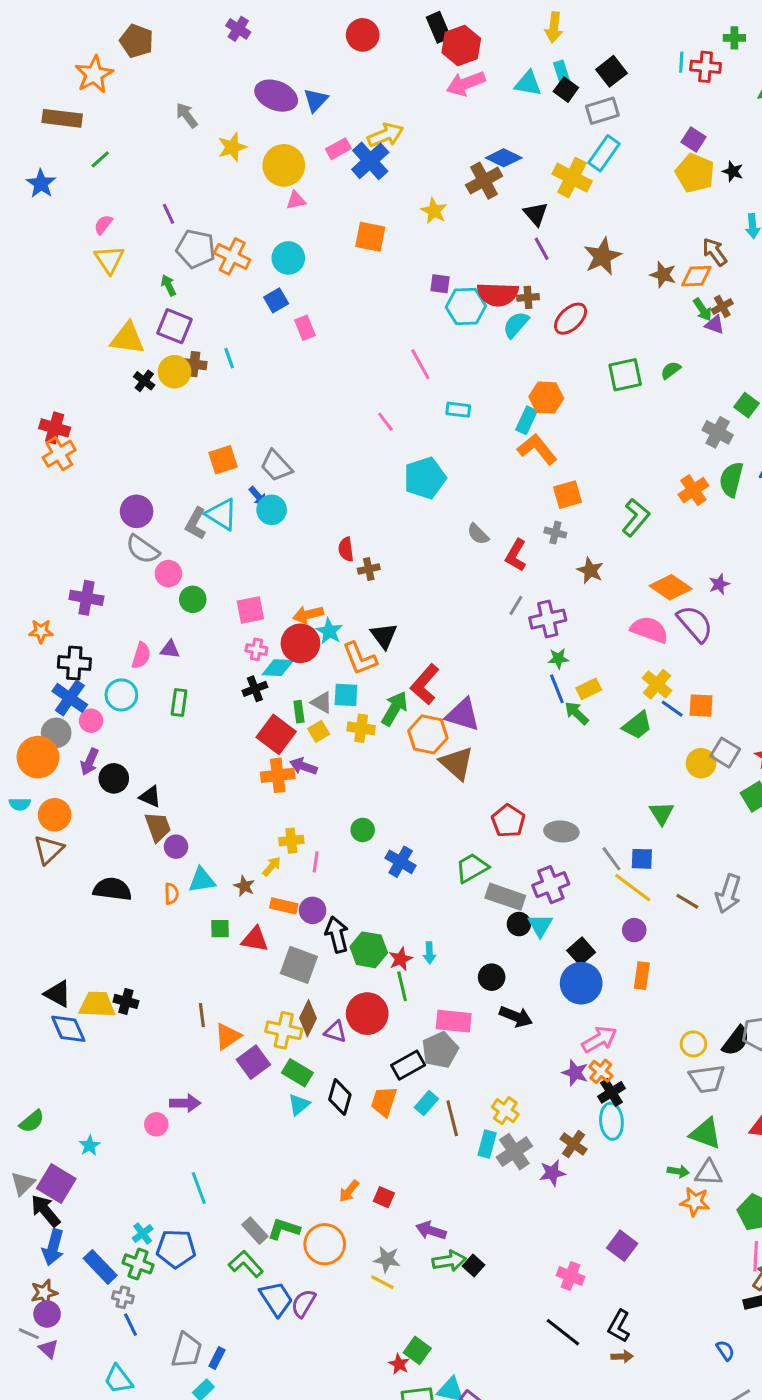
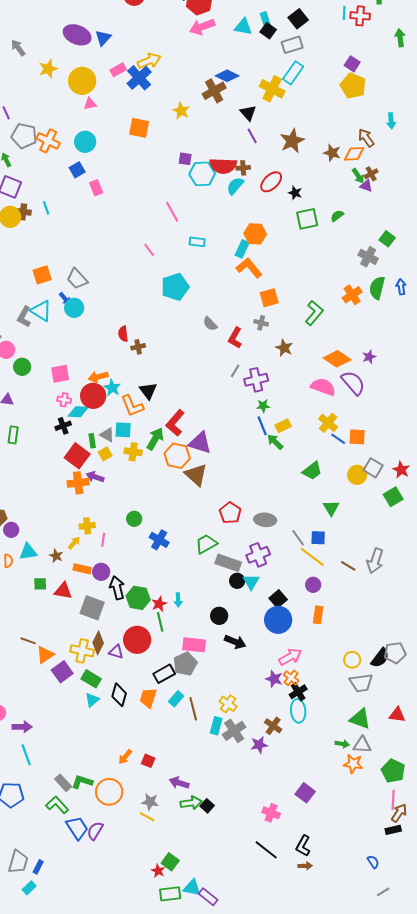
black star: (733, 171) -> (295, 193), moved
green trapezoid: (637, 725) -> (312, 471), moved
brown line: (202, 1015) -> (28, 641), turned -63
purple arrow: (185, 1103) -> (22, 727), moved

